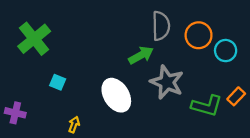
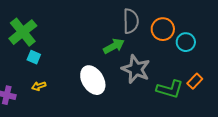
cyan square: (58, 82) -> (34, 57), moved
yellow arrow: (74, 125) -> (39, 86), moved, turned -128

